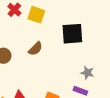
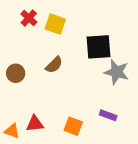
gray star: (87, 73) -> (117, 72), moved, size x1.5

